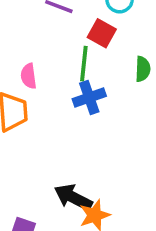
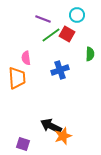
green line: (84, 64) -> (51, 35), moved, turned 48

